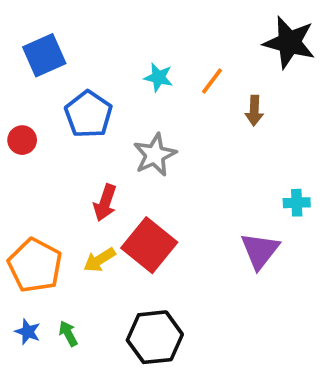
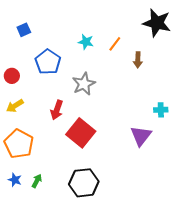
blue square: (44, 55) -> (24, 30), size x0.6
yellow arrow: (100, 260) -> (15, 106), moved
green arrow: (68, 334) -> (37, 181), turned 56

